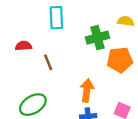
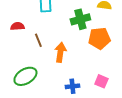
orange arrow: (87, 90) -> (60, 52), moved

